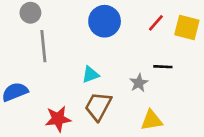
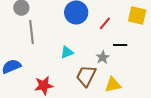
red line: (156, 23) -> (105, 23), moved
brown trapezoid: (98, 106) -> (86, 76), moved

